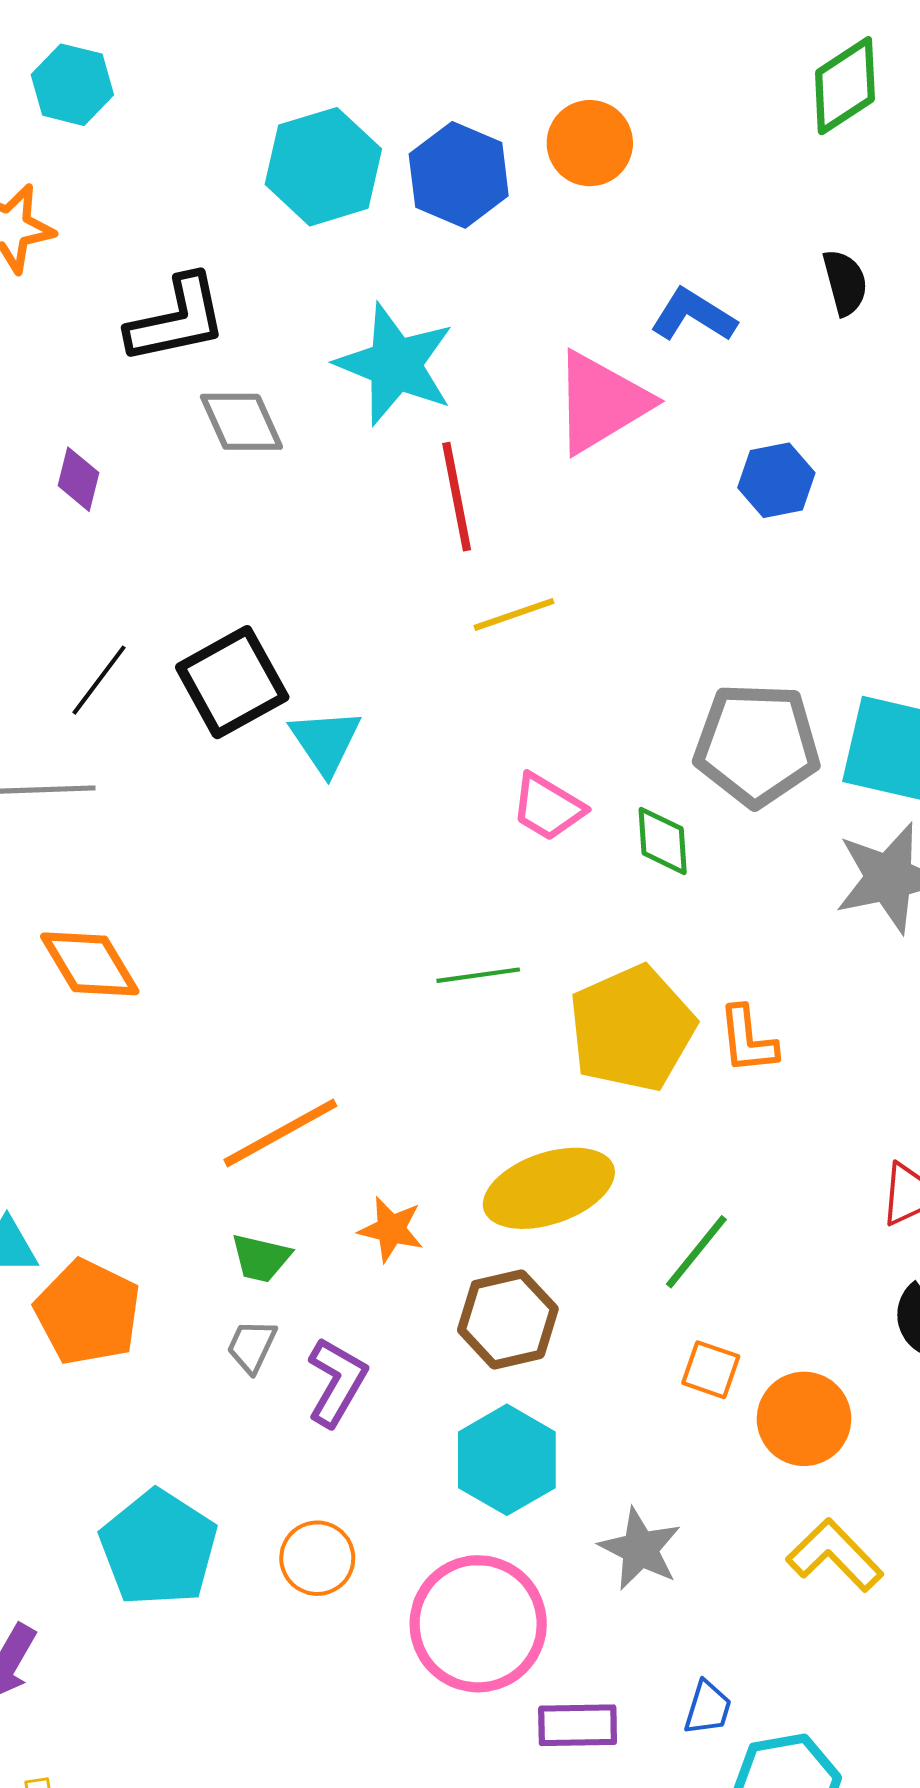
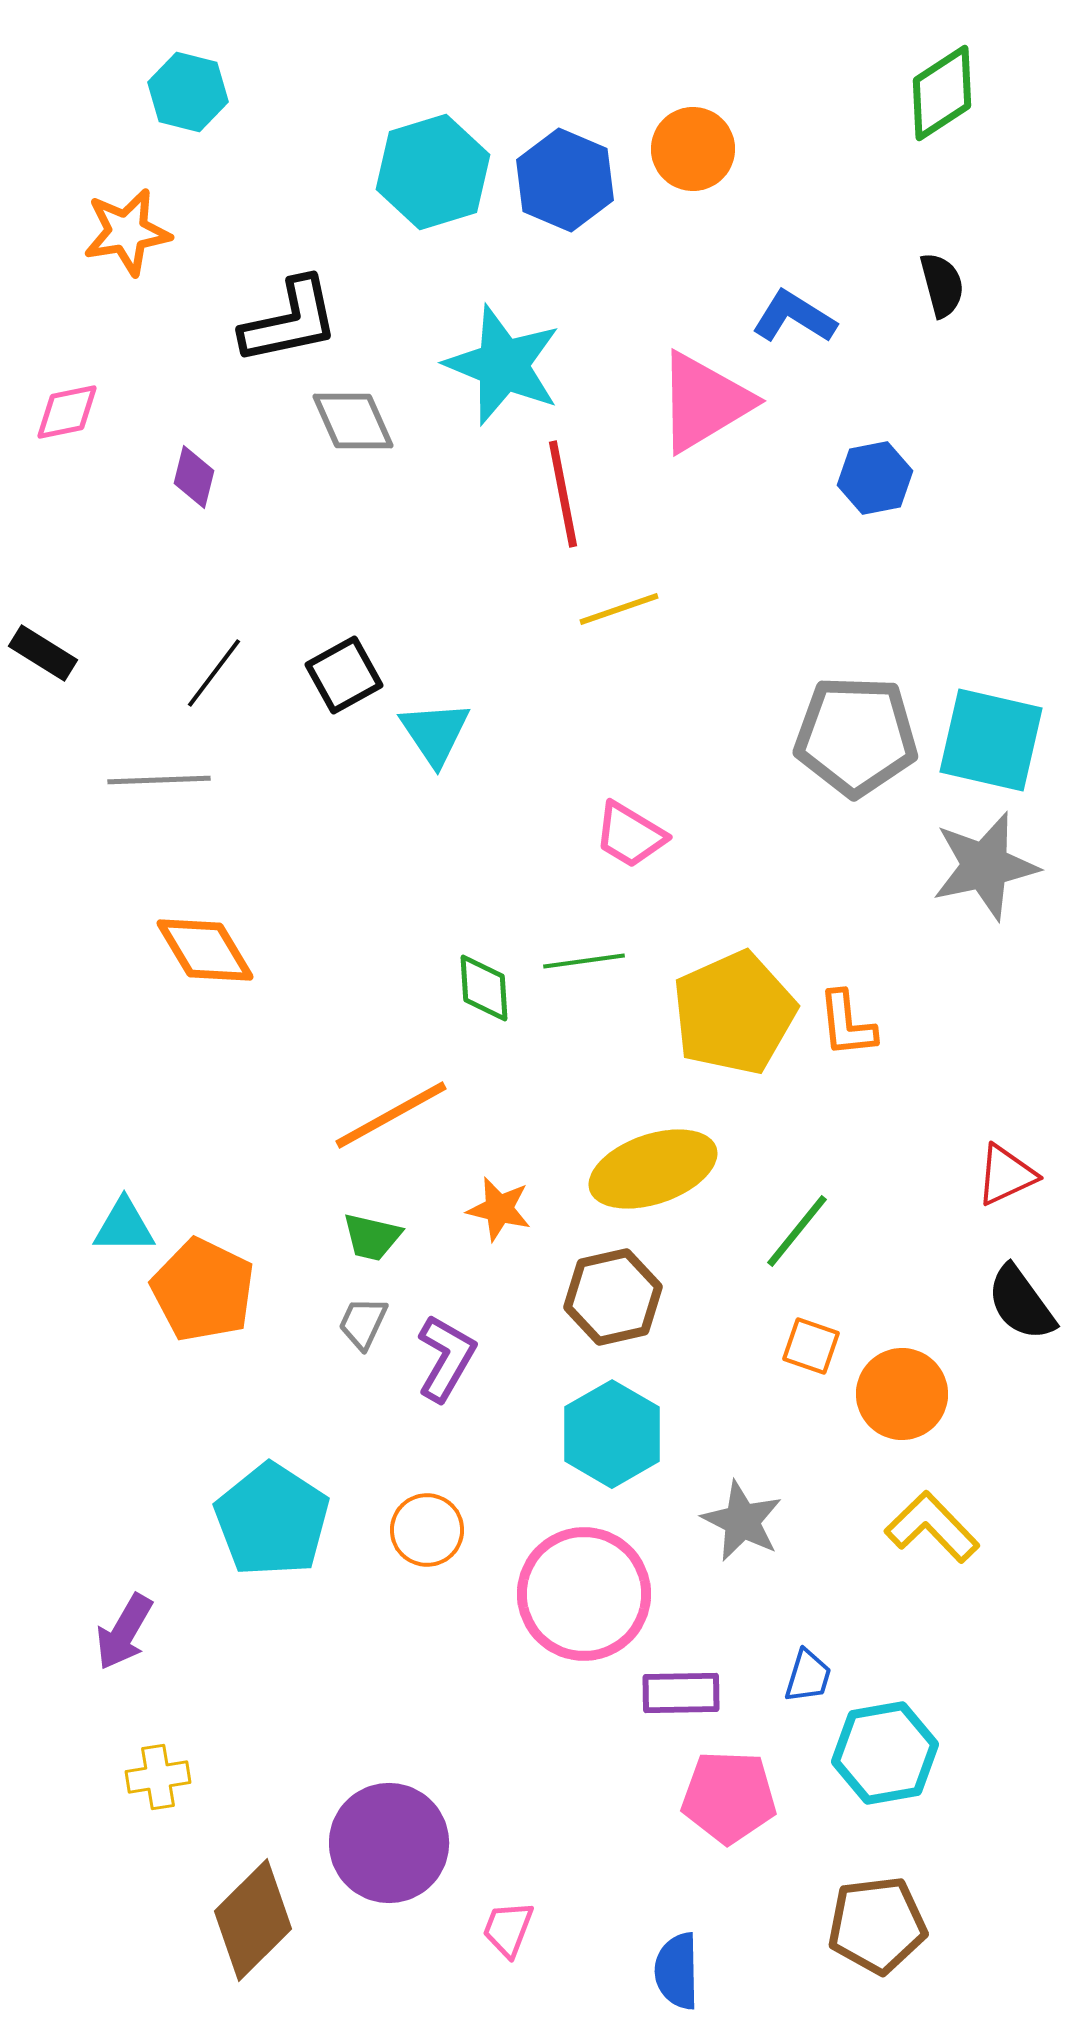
black square: (232, 682) -> (344, 675), size x0.7
pink trapezoid: (548, 807) -> (630, 835), moved
green diamond: (663, 841) -> (484, 988), moved

